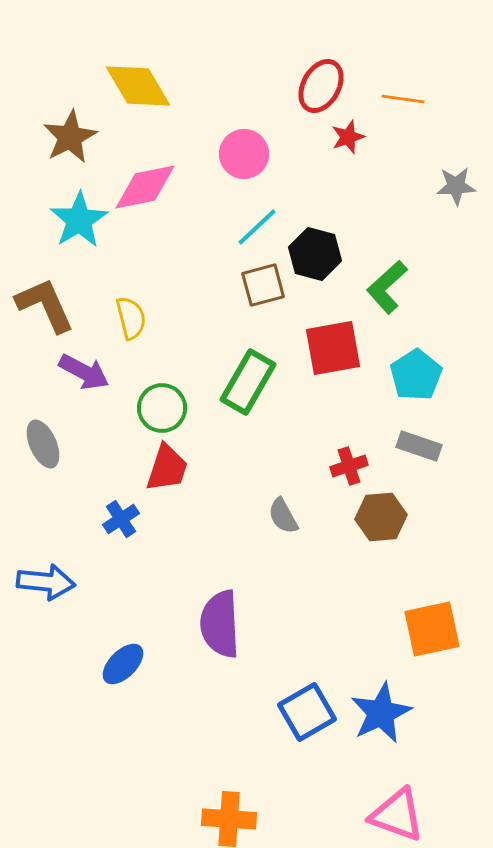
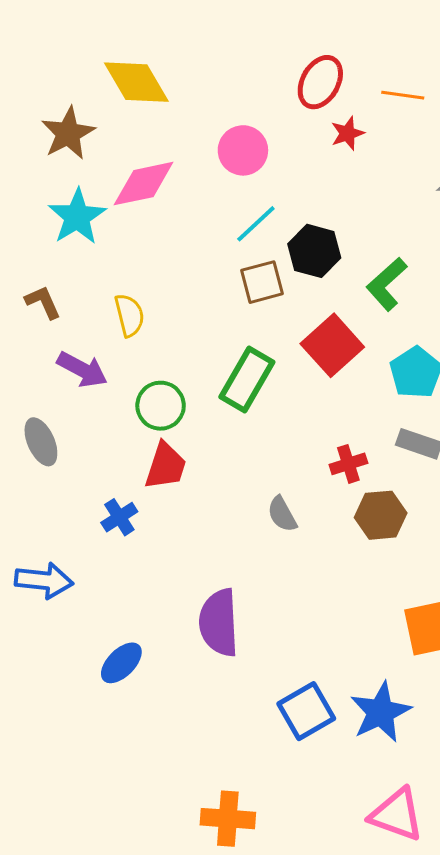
brown L-shape: (45, 305) -> (43, 302), size x0.6
red square: (333, 348) -> (332, 345), turned -32

